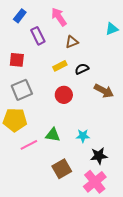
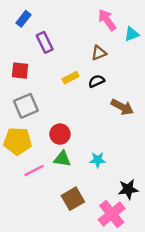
pink arrow: (59, 17) -> (107, 20), moved
brown triangle: (72, 42) -> (99, 53), moved
red circle: (64, 95) -> (60, 134), moved
black star: (99, 156) -> (128, 189), moved

